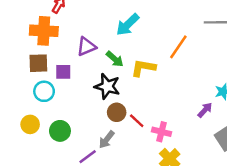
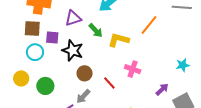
black star: (107, 86) -> (73, 50), moved
purple arrow: (205, 110) -> (162, 89), moved
brown circle: (117, 112) -> (85, 73), moved
pink cross: (161, 132) -> (133, 69), moved

